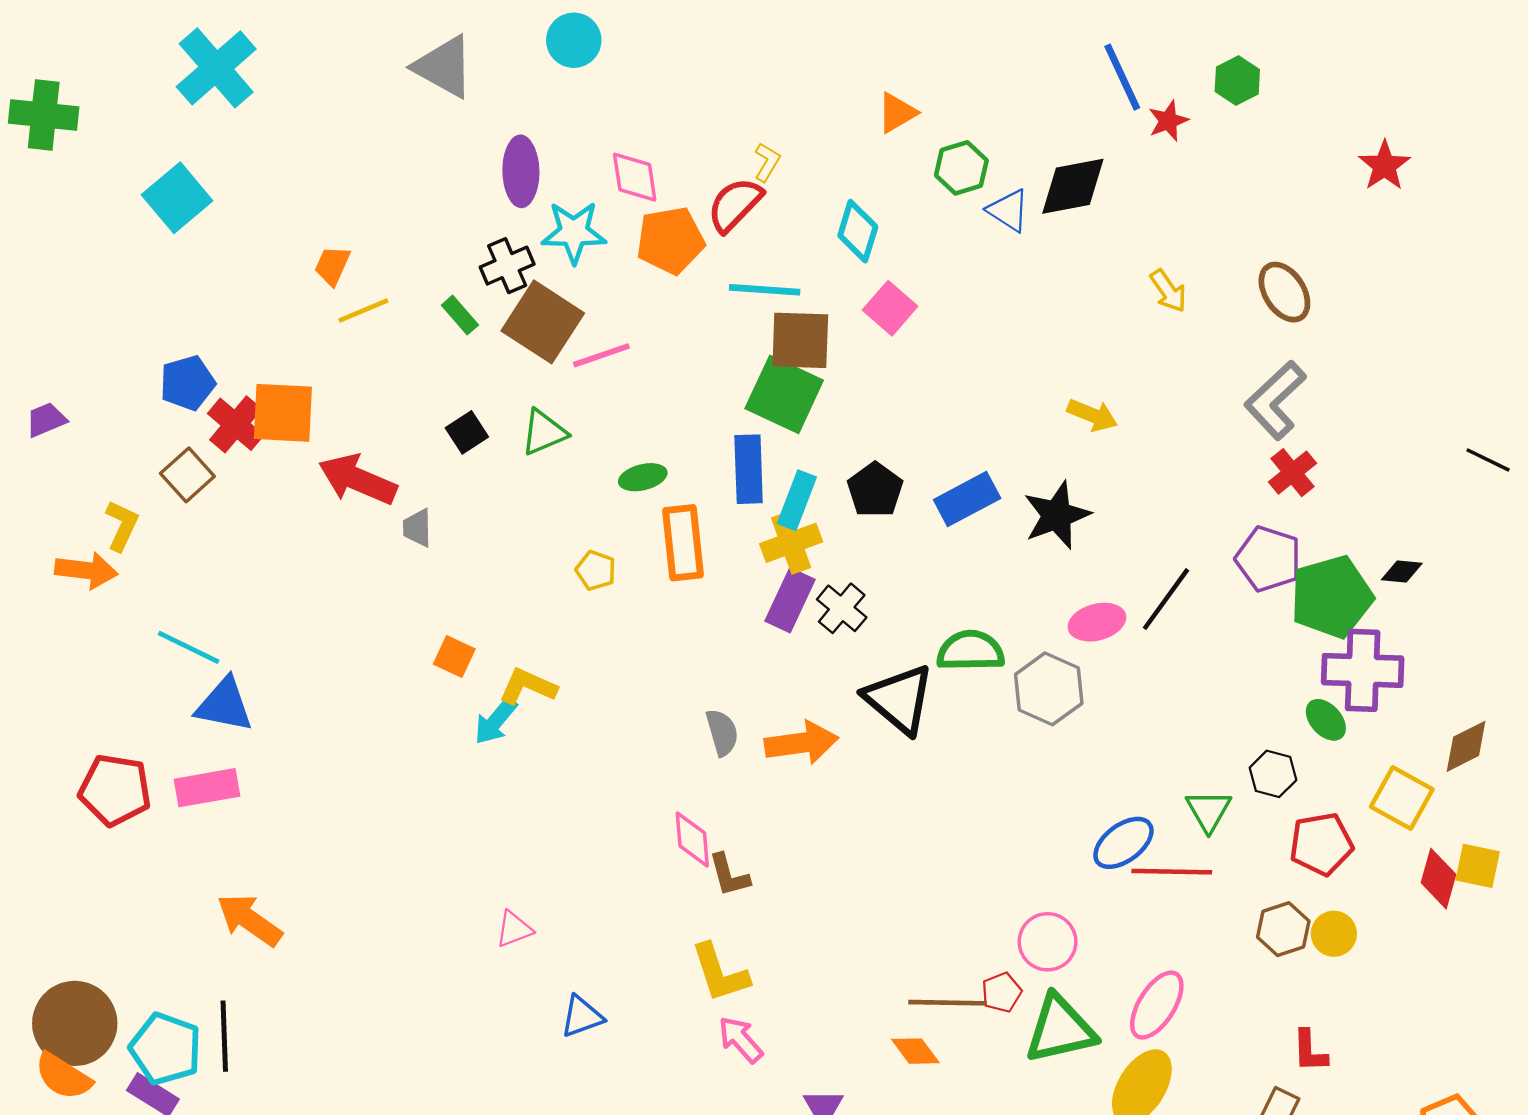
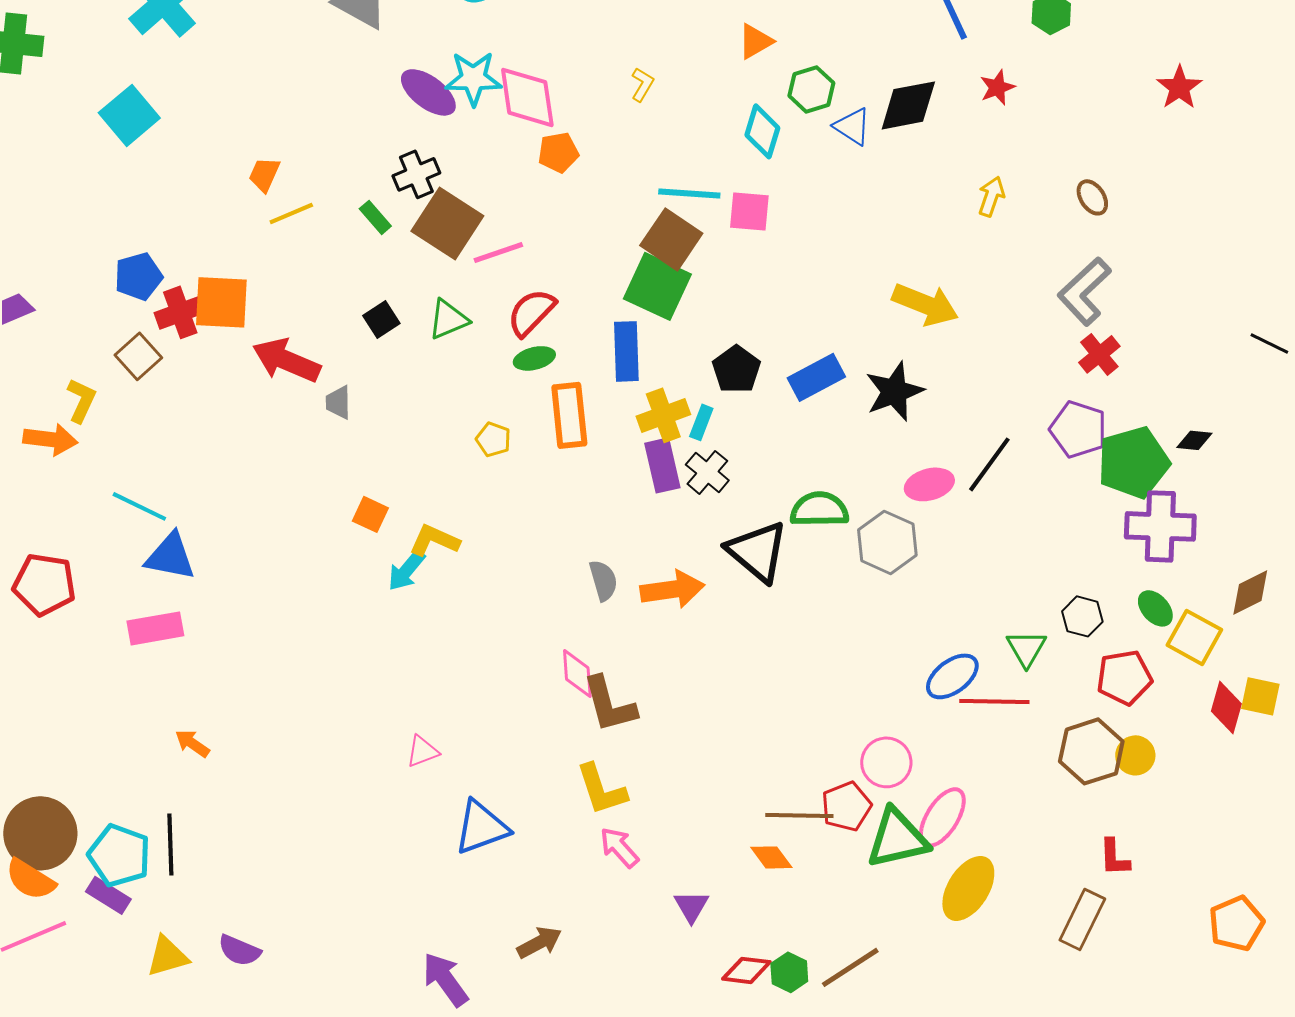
red star: (1168, 121) -> (997, 87), moved
purple ellipse: (521, 171) -> (428, 92), turned -52
pink diamond: (635, 177) -> (527, 97), size x1.4
red semicircle: (735, 205) -> (531, 312), moved
cyan diamond: (858, 231) -> (762, 131), moved
cyan star: (574, 232) -> (473, 78), moved
orange pentagon: (670, 240) -> (558, 152), size x0.7
cyan line: (765, 290) -> (689, 193), moved
yellow arrow: (1168, 291) -> (991, 196), turned -126
brown ellipse: (1284, 292) -> (1092, 197), size x0.7
pink square: (890, 308) -> (749, 211), turned -36
brown square: (800, 340) -> (671, 239), turned 32
yellow arrow: (1092, 415) -> (925, 304), size x1.5
red cross: (236, 424) -> (180, 312), turned 30
cyan rectangle: (797, 500) -> (701, 422), moved, size x0.7
purple rectangle: (790, 600) -> (662, 465), turned -38
green ellipse: (1326, 720) -> (1155, 608), moved
red pentagon: (115, 790) -> (44, 584), moved
brown L-shape: (729, 875) -> (609, 704), size x1.5
orange arrow: (250, 920) -> (192, 743), size x0.6
brown hexagon: (1283, 929) -> (1091, 751), size x1.4
red pentagon: (1002, 992) -> (846, 806), size x1.4
pink ellipse: (1157, 1005) -> (942, 817), moved
blue triangle: (582, 1017) -> (481, 827), size x1.5

